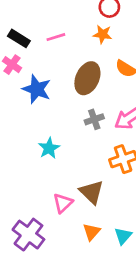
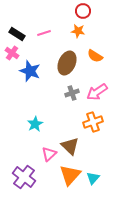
cyan star: (49, 148) -> (35, 124), moved
orange triangle: (92, 232) -> (70, 175), size x1.6

